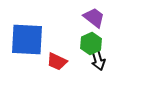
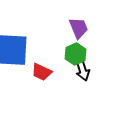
purple trapezoid: (94, 18) -> (79, 28), turned 30

